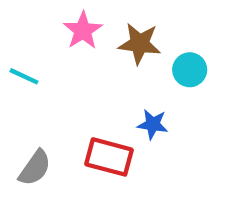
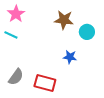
pink star: (83, 31) -> (16, 14), moved
red rectangle: (109, 157) -> (45, 83), moved

